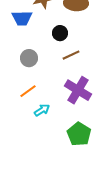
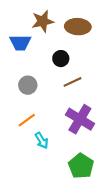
cyan arrow: (42, 110) -> (42, 140), turned 91

